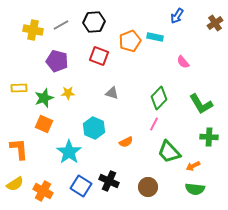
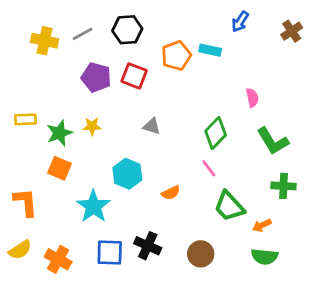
purple pentagon: (57, 61) -> (96, 77), moved
pink semicircle: (183, 62) -> (252, 98), moved, turned -152
pink line: (154, 124) -> (209, 168), turned -64
blue square: (81, 186) -> (110, 252), turned -30

